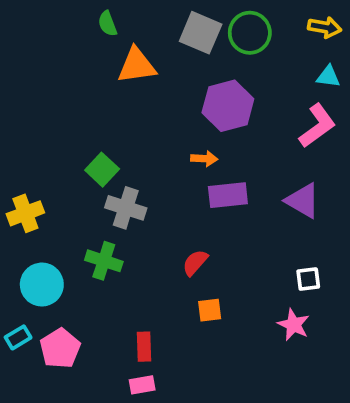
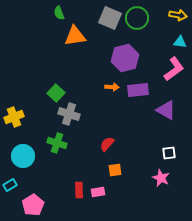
purple rectangle: (228, 195) -> (138, 90), moved
pink pentagon: (60, 348) -> (33, 205), moved
pink rectangle: (142, 385) -> (98, 192), moved

